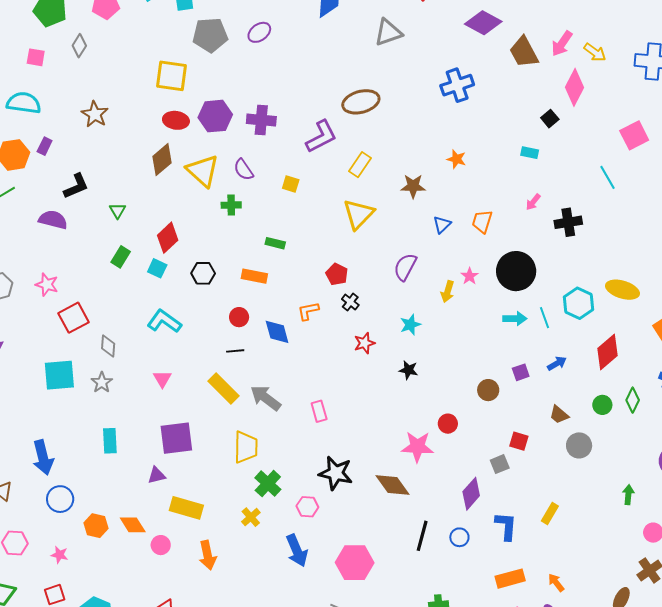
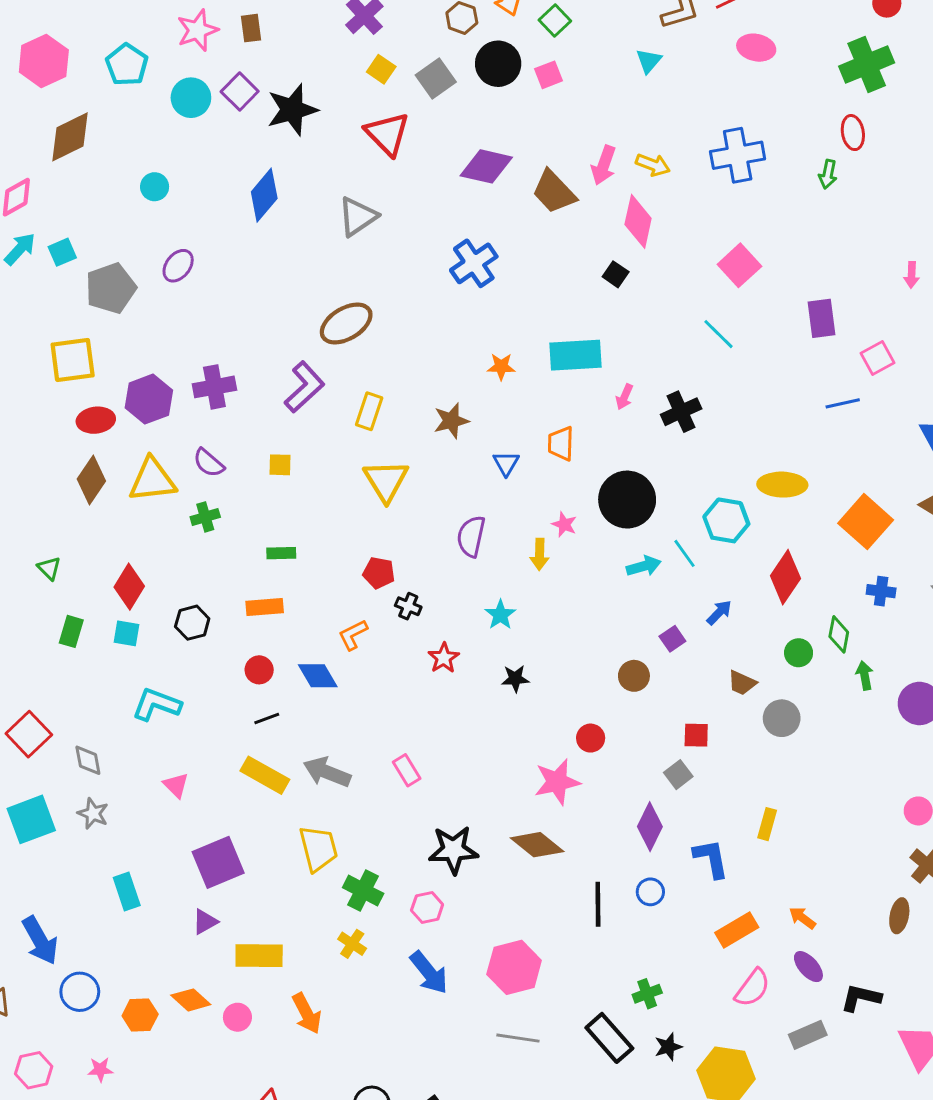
cyan rectangle: (530, 153) -> (575, 355), moved, size x2.0
yellow triangle: (203, 171) -> (152, 480), turned -33
green arrow: (628, 495) -> (865, 675), moved

